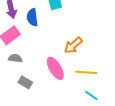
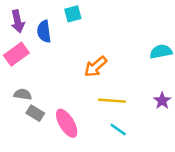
gray semicircle: (15, 58) -> (23, 94), moved
pink ellipse: (55, 68) -> (67, 123), moved

